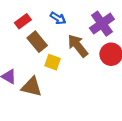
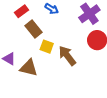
brown arrow: (78, 46) -> (67, 56), moved

